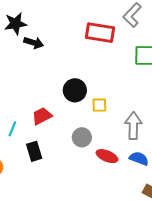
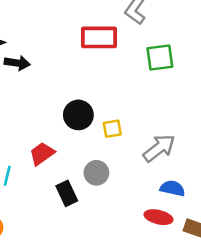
gray arrow: (133, 126) -> (159, 148), turned 60
black rectangle: (34, 151) -> (67, 193), moved
red ellipse: (107, 156) -> (158, 217), moved

